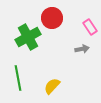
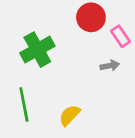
red circle: (52, 18) -> (91, 17), moved

